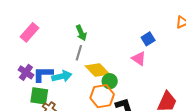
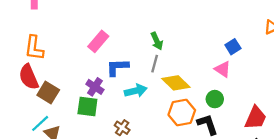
blue L-shape: (43, 74) -> (117, 67), moved
green circle: (110, 81) -> (215, 99), moved
green square: (39, 96) -> (87, 106), moved

